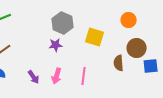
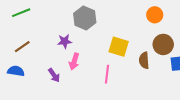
yellow square: (95, 37) -> (119, 47), moved
purple star: (56, 45) -> (65, 41), moved
pink arrow: (57, 76) -> (74, 61), moved

